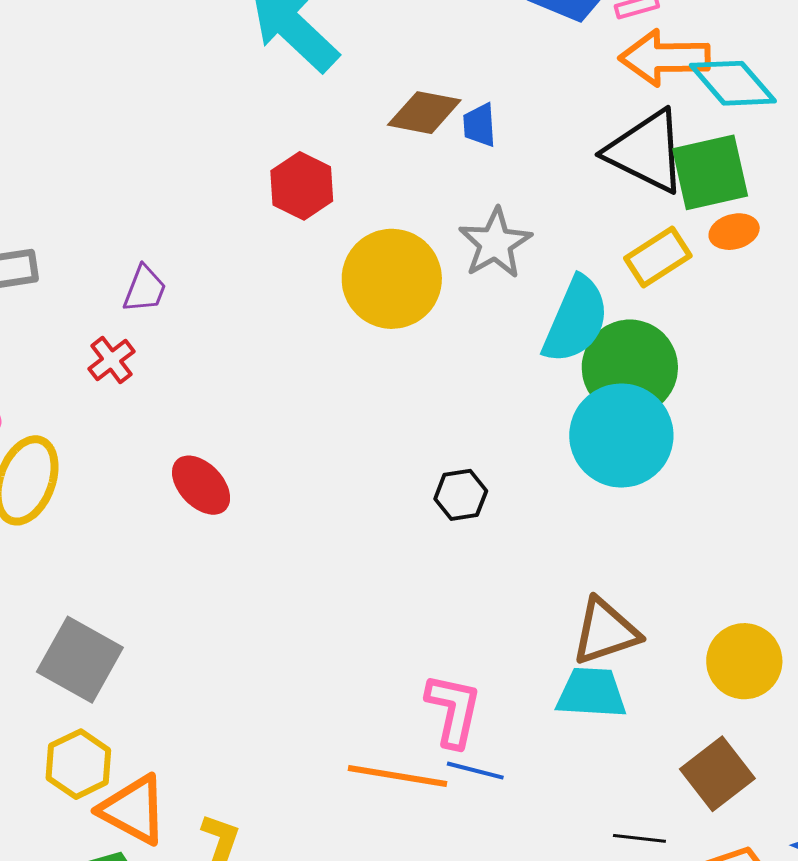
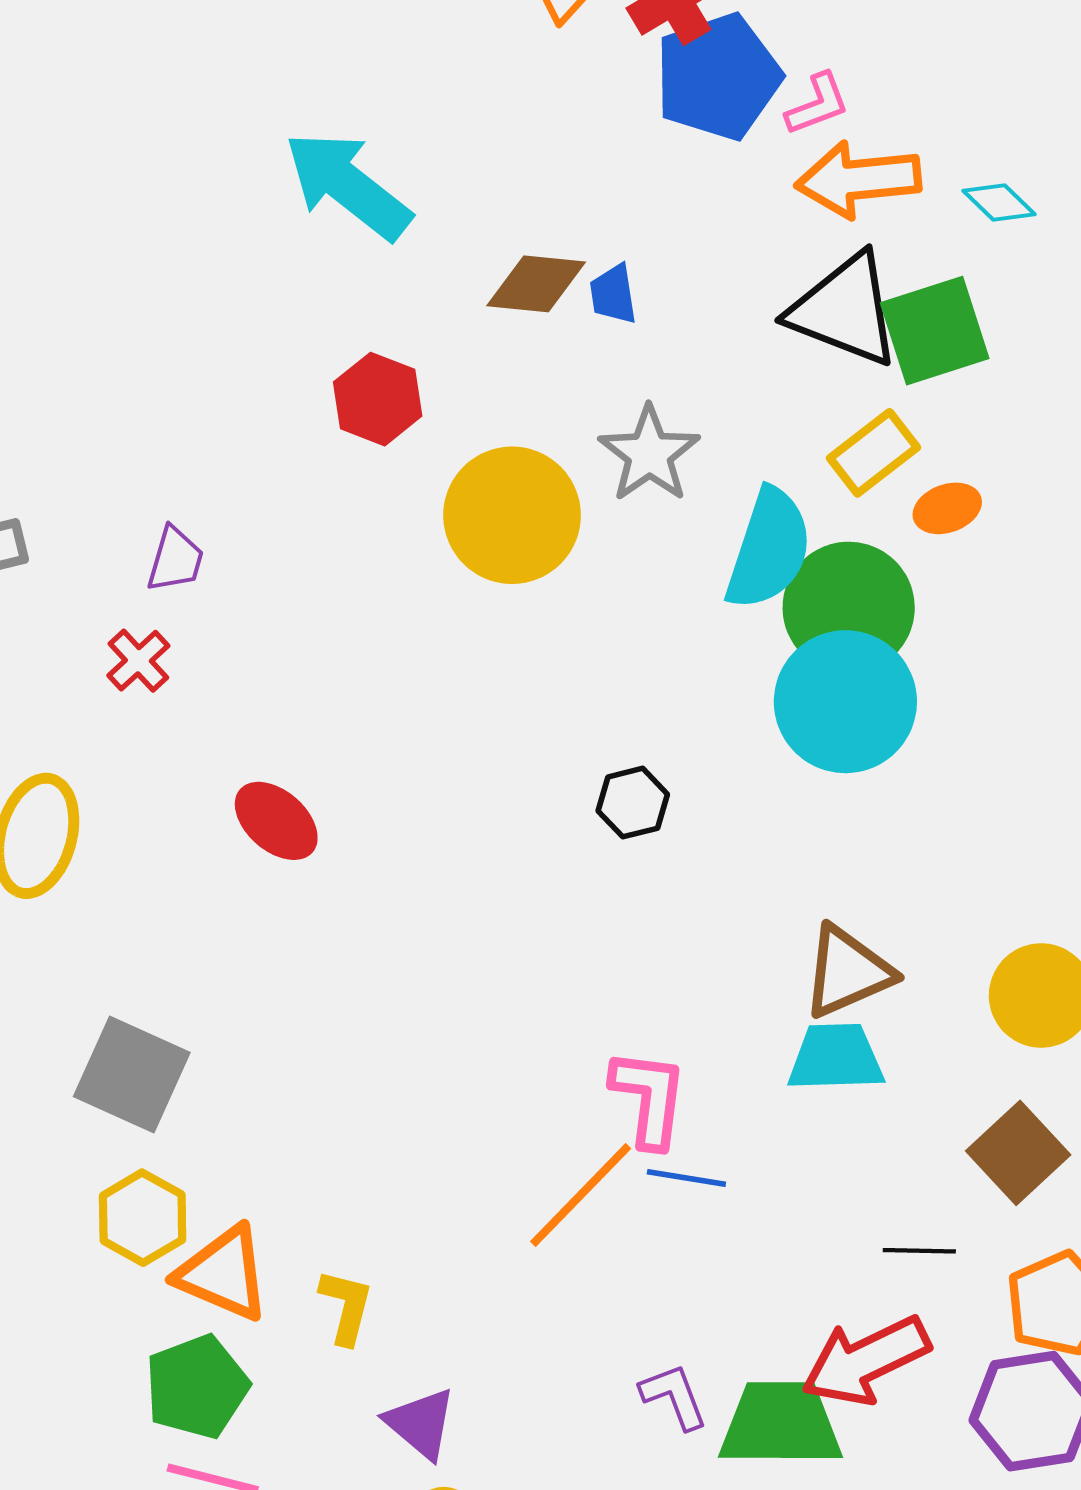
cyan diamond: (733, 83) -> (999, 203), moved, size x0.6
orange ellipse: (734, 232) -> (947, 508), moved
orange line: (398, 776) -> (581, 1195), turned -50

